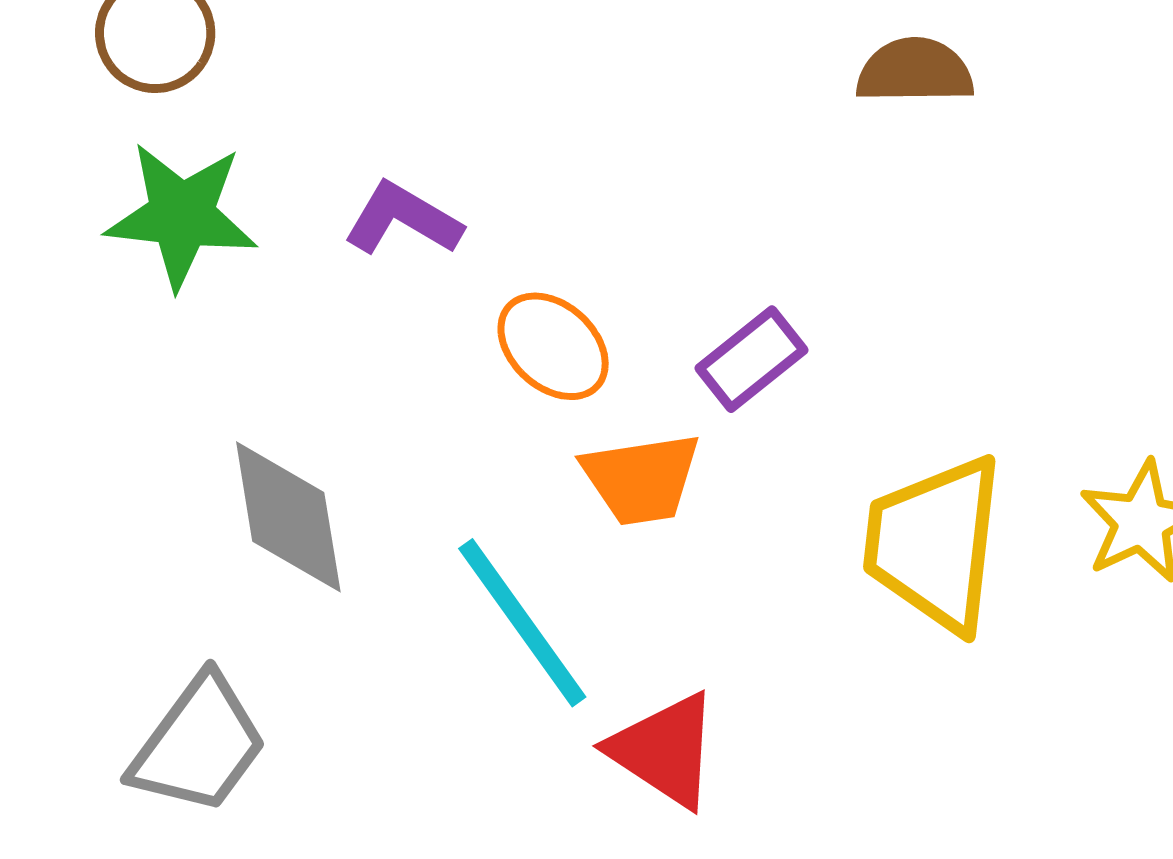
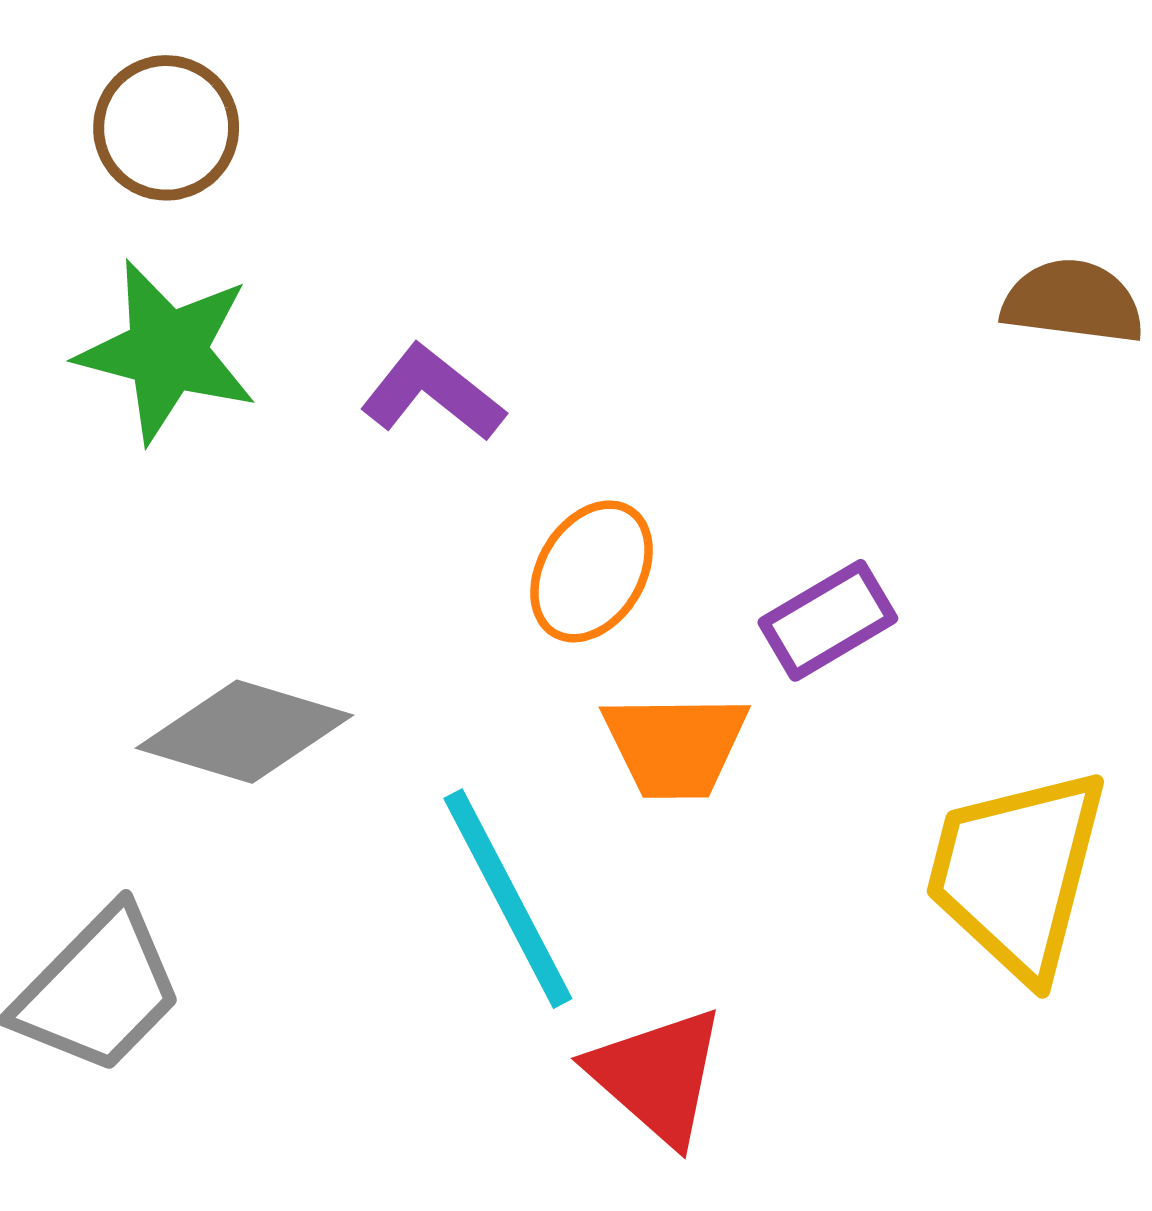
orange ellipse: (553, 346) -> (592, 571), turned 71
gray diamond: (288, 517) -> (244, 732), turned -72

